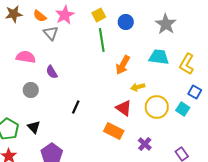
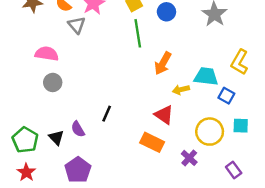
cyan trapezoid: (159, 57) -> (206, 76), moved
purple semicircle: (52, 72) -> (78, 129), moved
gray circle: (31, 90) -> (53, 82), moved
blue square: (195, 92) -> (226, 96), moved
yellow circle: (157, 107) -> (210, 132), moved
cyan square: (183, 109) -> (241, 126), moved, turned -32

